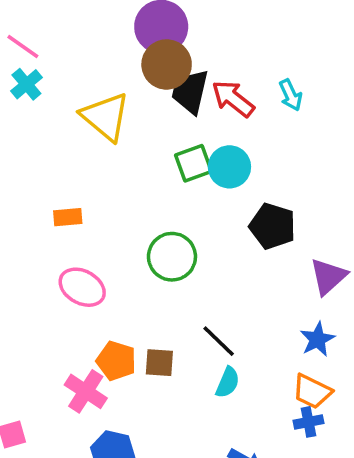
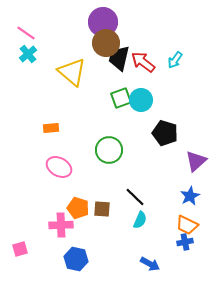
cyan arrow: (291, 95) -> (175, 60), turned 60
pink cross: (86, 391) -> (61, 225), turned -35

